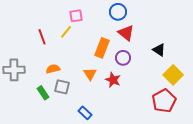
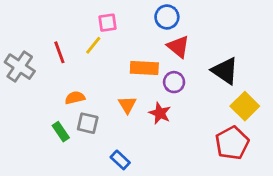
orange rectangle: (102, 48) -> (144, 68), turned 72
black triangle: (159, 50) -> (225, 71), size x1.5
gray cross: (14, 70) -> (20, 67), moved, turned 35

